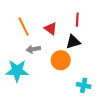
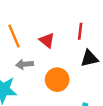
black triangle: (73, 42) -> (89, 58), moved

